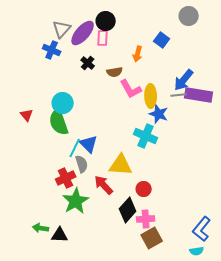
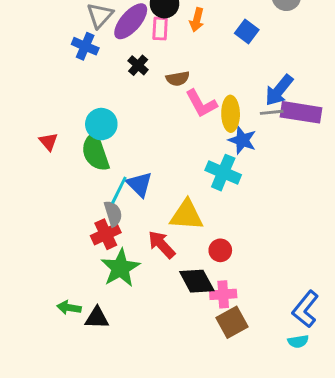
orange arrow: (138, 54) -> (197, 20), moved
gray semicircle: (82, 164) -> (113, 214), moved
black diamond: (128, 210) -> (197, 281), turned -70

